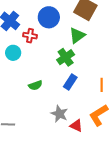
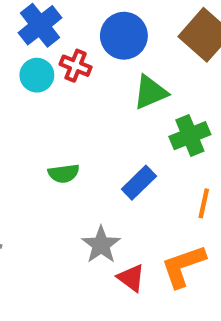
green triangle: (77, 35) -> (150, 92), moved
cyan circle: (13, 53) -> (37, 75), moved
green cross: (66, 57) -> (190, 136), moved

